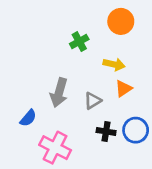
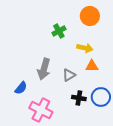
orange triangle: (123, 89) -> (92, 66), turned 32

